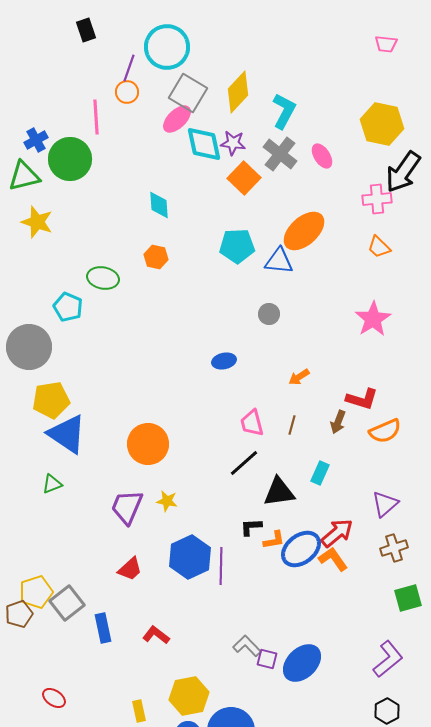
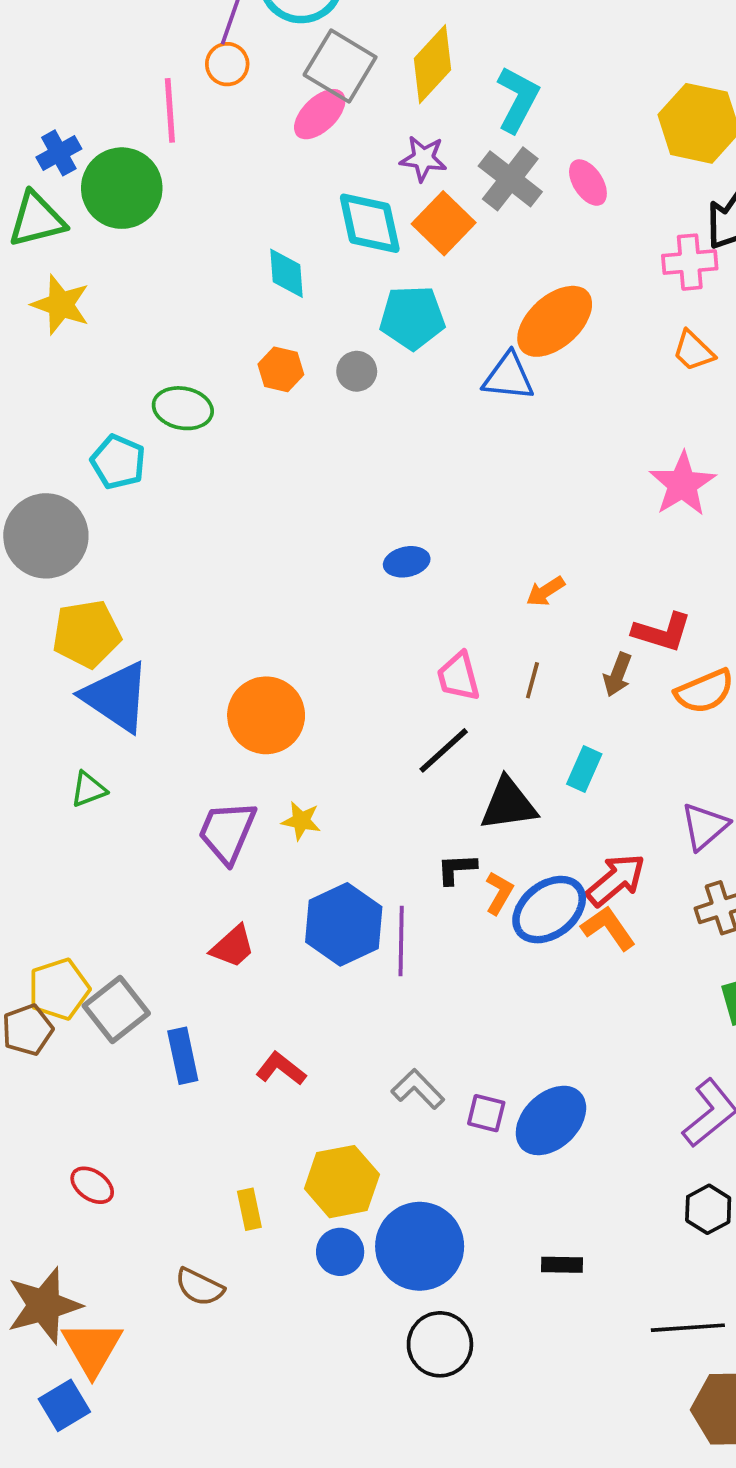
cyan diamond: (204, 144) -> (370, 223), moved
cyan pentagon: (237, 246) -> (412, 318), moved
gray circle: (269, 314) -> (357, 371), moved
orange L-shape: (274, 540) -> (499, 893), turned -50
gray L-shape: (247, 646) -> (418, 1089), moved

